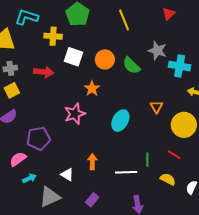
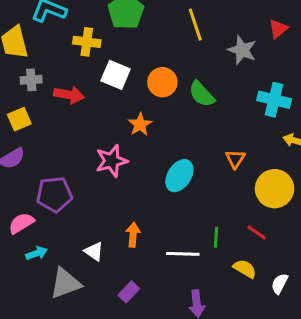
red triangle: (169, 14) -> (278, 29), moved
gray star: (157, 51) -> (242, 50), moved
gray cross: (10, 68) -> (31, 80), moved

